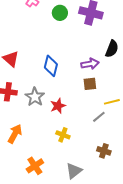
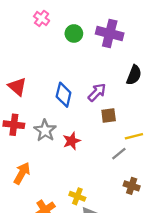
purple arrow: (90, 64) -> (97, 92), moved, turned -36
yellow cross: (63, 135) -> (77, 196), moved
brown cross: (104, 151) -> (132, 186), moved

